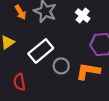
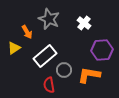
orange arrow: (20, 12) -> (27, 32), moved
red semicircle: (19, 82) -> (49, 85), moved

